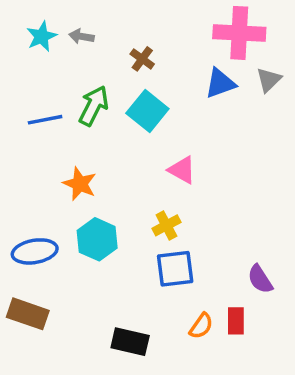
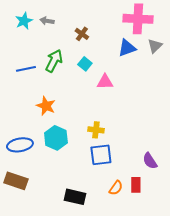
cyan square: (147, 111) -> (85, 64), size x0.6
pink triangle: (182, 170) -> (105, 82), moved, turned -30
yellow cross: (166, 225) -> (96, 130), turned 35

